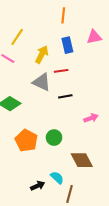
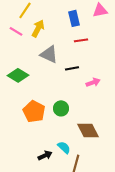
yellow arrow: (42, 54) -> (38, 28), moved
red line: (61, 71) -> (81, 40), moved
pink arrow: (91, 118) -> (93, 82), moved

